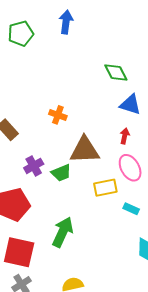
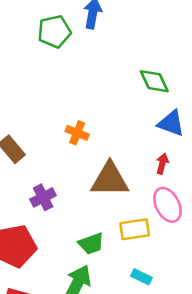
green pentagon: (21, 34) -> (54, 31), moved
green trapezoid: (61, 173) -> (91, 244), moved
cyan rectangle: (131, 209) -> (141, 277), moved

